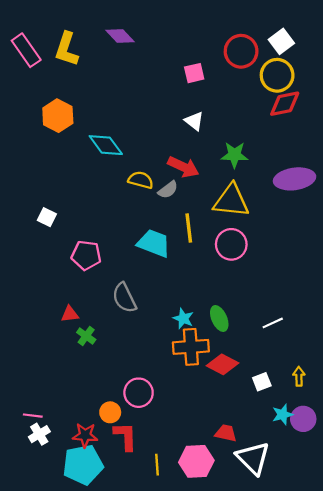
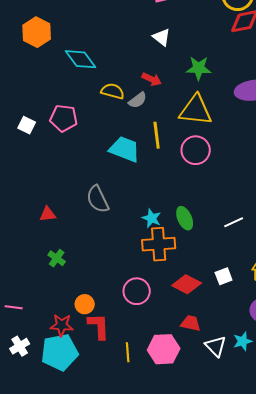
red arrow: (183, 167) -> (152, 79), size x0.7
pink pentagon: (86, 255) -> (64, 118), moved
green cross: (86, 336) -> (57, 258), moved
red diamond: (223, 364) -> (187, 284), moved
pink circle: (139, 393) -> (137, 291), moved
cyan star: (283, 415) -> (243, 341), moved
white cross: (39, 434) -> (20, 346), moved
white triangle: (253, 458) -> (216, 346), size x0.7

